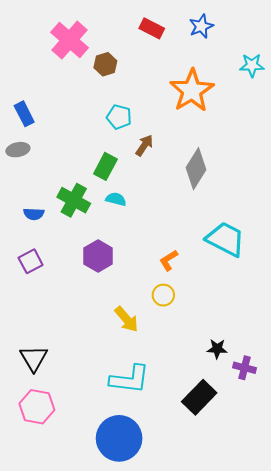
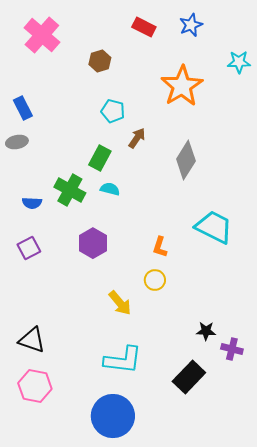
pink cross: (70, 40) -> (42, 35), moved
orange L-shape: (169, 260) -> (160, 247), turned -40
black triangle: (34, 358) -> (32, 340), turned -40

